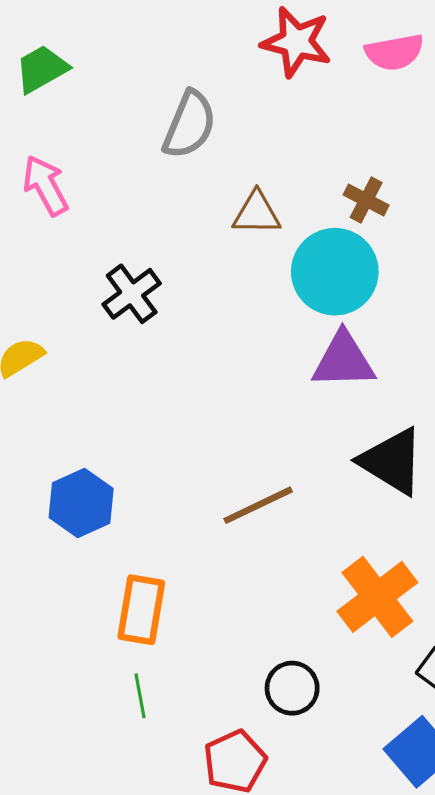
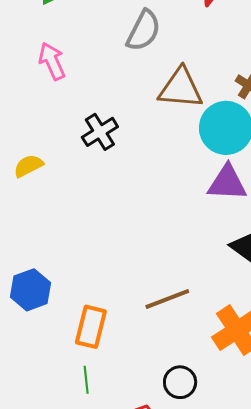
brown triangle: (257, 213) -> (181, 88), size x1.5
blue hexagon: (81, 503) -> (30, 290), moved
brown line: (258, 505) -> (167, 299), moved

